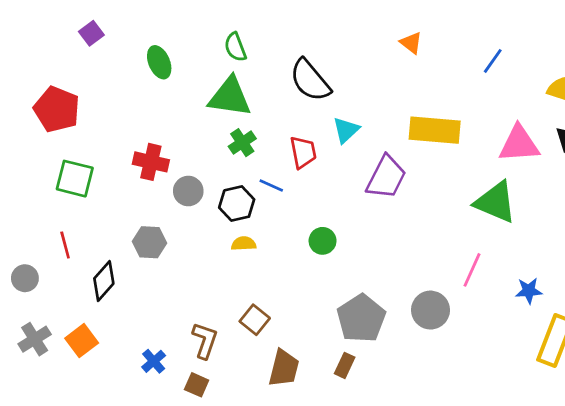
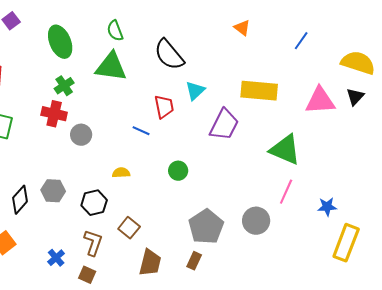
green ellipse: (159, 62) -> (60, 42), size x1.4
green cross: (242, 143) -> (64, 86), moved
green triangle: (496, 202) -> (285, 150), moved
black hexagon: (237, 203) -> (94, 203), moved
gray hexagon: (149, 242) -> (53, 191), moved

